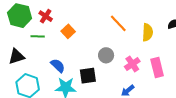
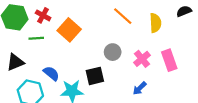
orange square: (68, 31) -> (69, 30), size x1.5
blue semicircle: (58, 66) -> (51, 73), moved

